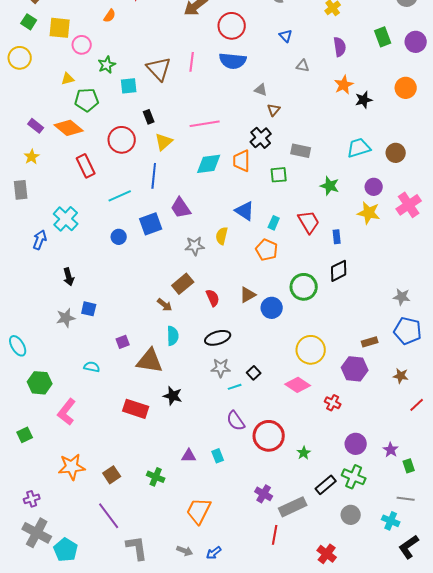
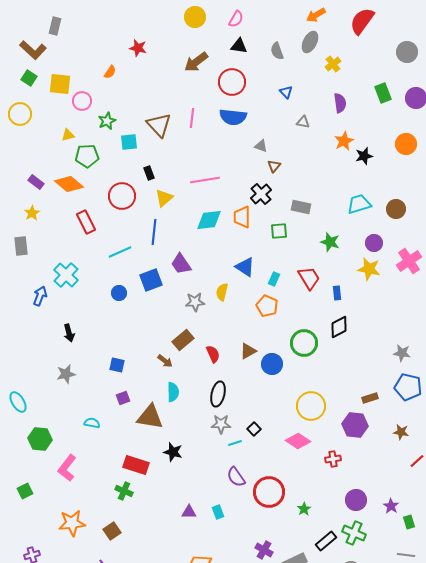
blue square: (89, 309) -> (117, 365), moved
black ellipse: (218, 338) -> (218, 394), turned -60
red cross: (333, 403) -> (333, 459), turned -35
green cross: (156, 477) -> (124, 491), moved

